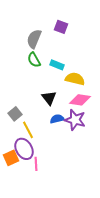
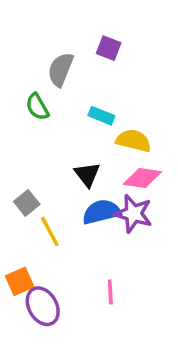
green semicircle: (34, 60) -> (37, 107), moved
blue semicircle: (57, 119) -> (101, 212), size x1.5
purple ellipse: (24, 149) -> (43, 306), moved
pink line: (36, 164) -> (110, 292), moved

